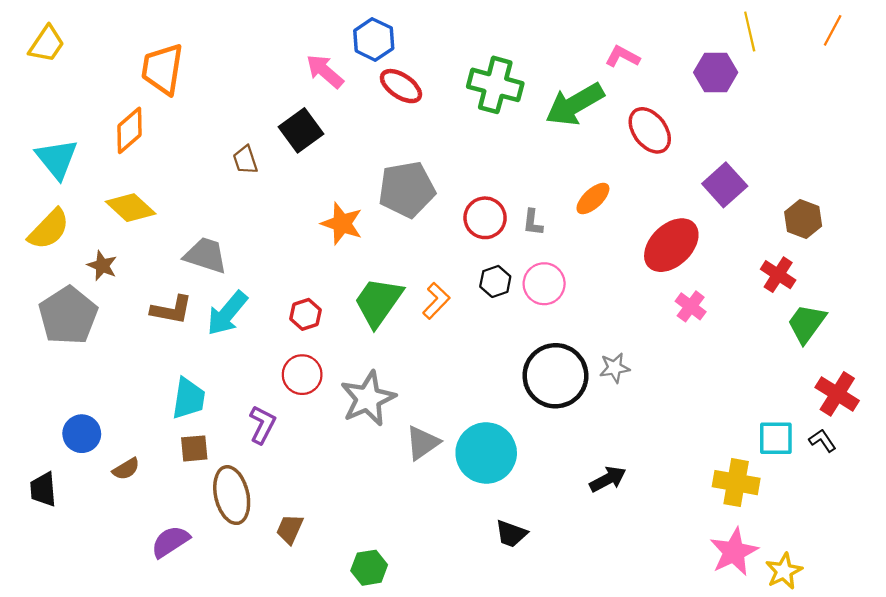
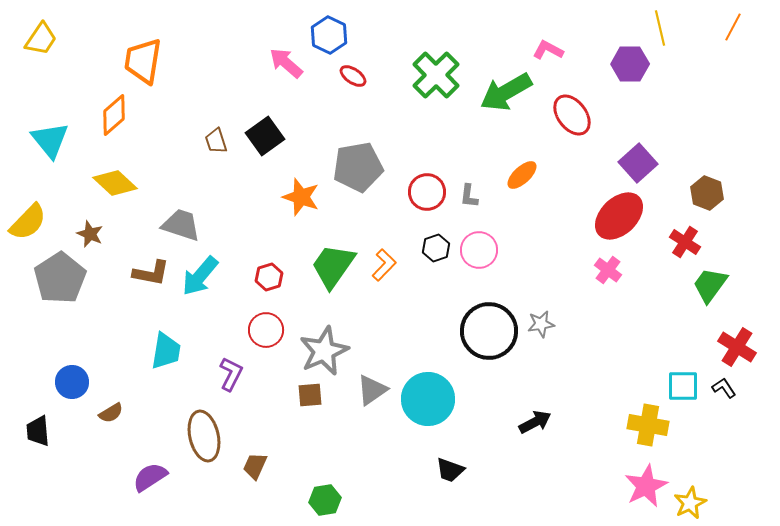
green cross: (495, 85) -> (436, 75), turned 30
red ellipse: (401, 86) -> (353, 76), size x0.7
black square: (301, 130) -> (265, 136), moved
yellow semicircle: (49, 229) -> (28, 222), moved
red ellipse: (671, 245) -> (619, 216), moved
brown square: (194, 448) -> (310, 395), moved

